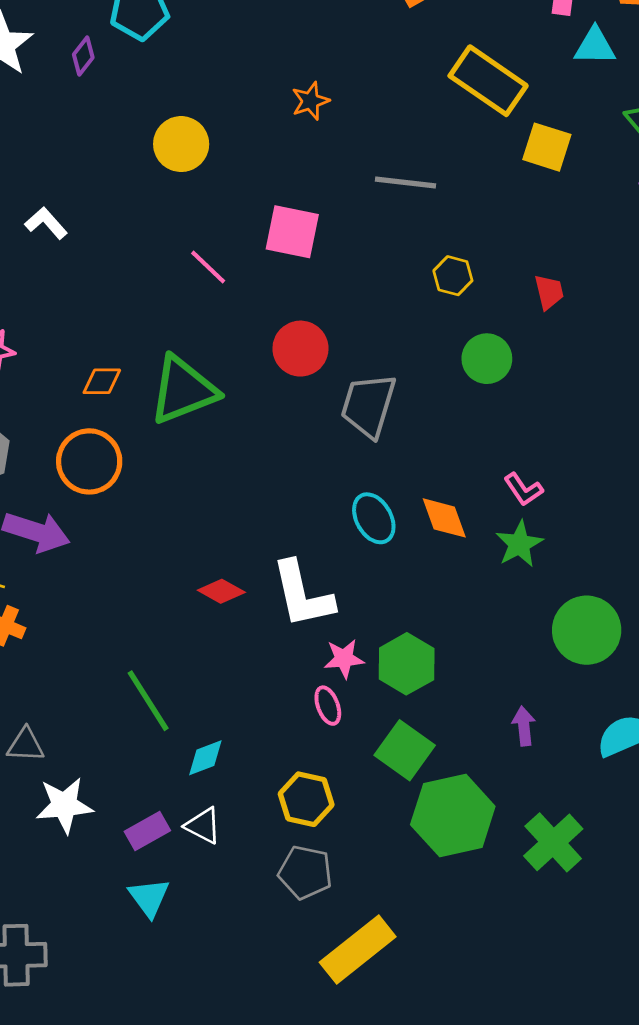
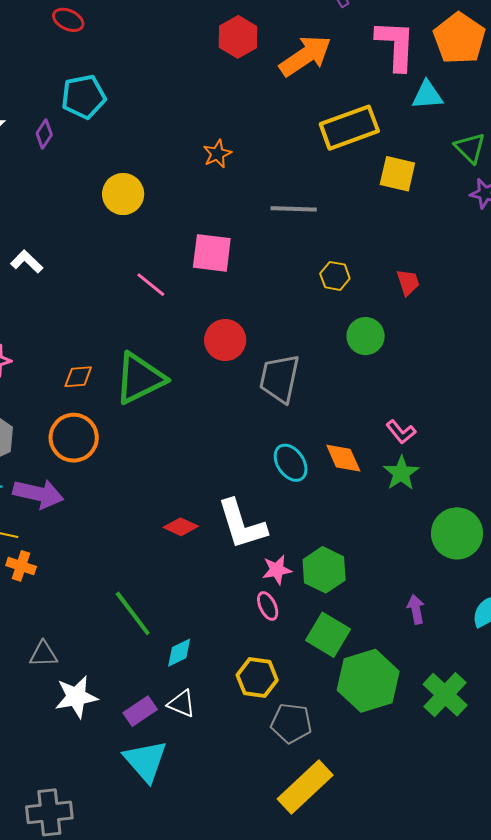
yellow rectangle: (488, 81) -> (349, 128), turned -50
gray pentagon: (305, 872) -> (291, 723), moved
cyan triangle: (149, 897) -> (145, 761), size x1.4

